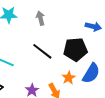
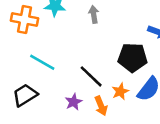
black line: (42, 51) -> (91, 76), moved

